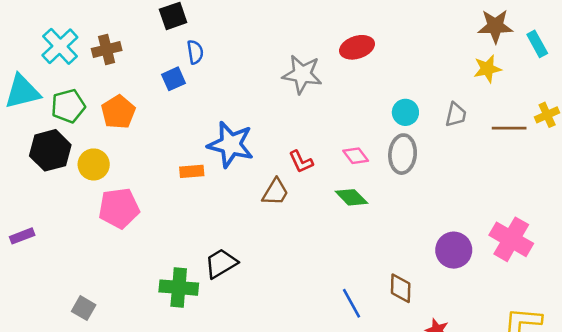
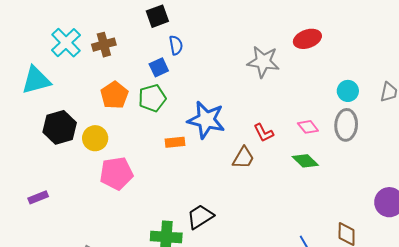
green pentagon: (68, 106) -> (152, 98), moved

